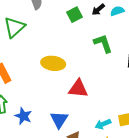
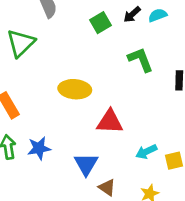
blue star: (23, 116) -> (39, 148), moved, turned -30
cyan arrow: (103, 124) -> (146, 152), moved

